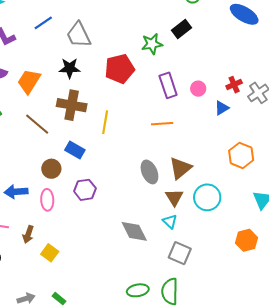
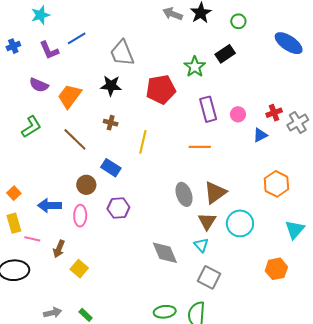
blue line: (43, 23) -> (77, 38), moved
green star: (152, 44) -> (195, 67), turned -30
brown cross: (72, 105) -> (111, 123), size x0.5

